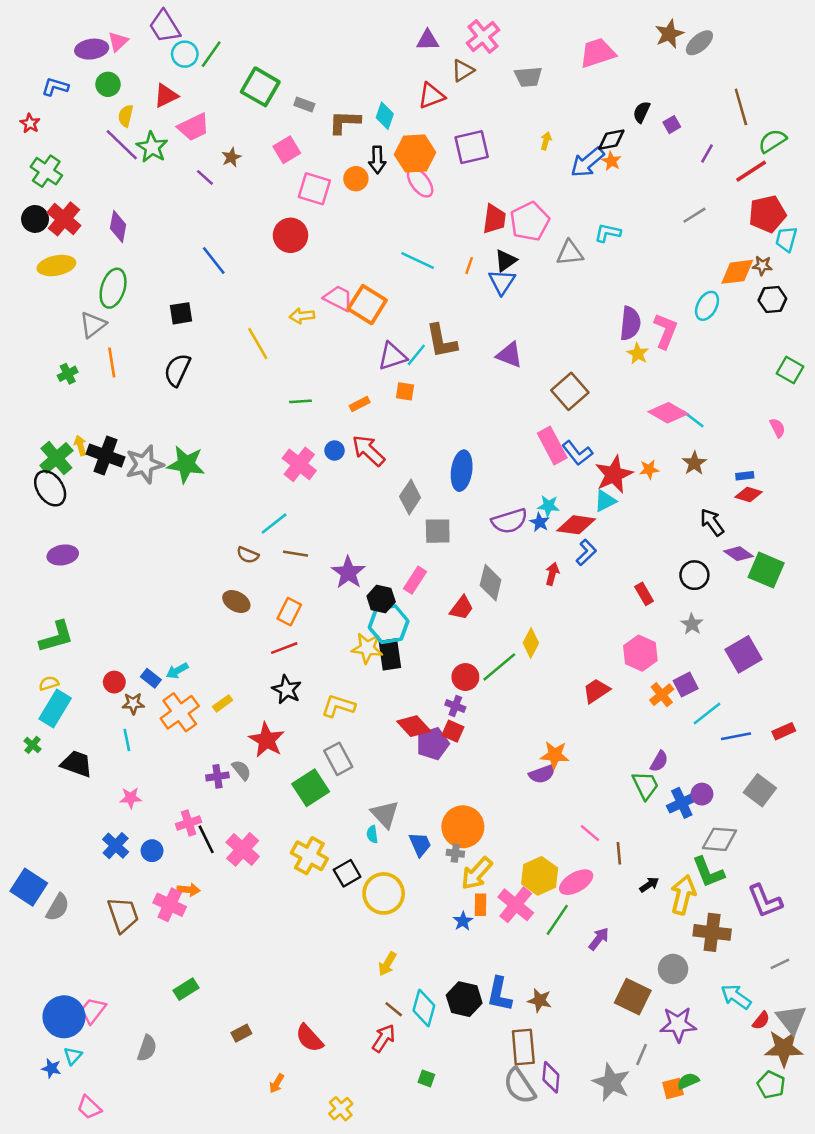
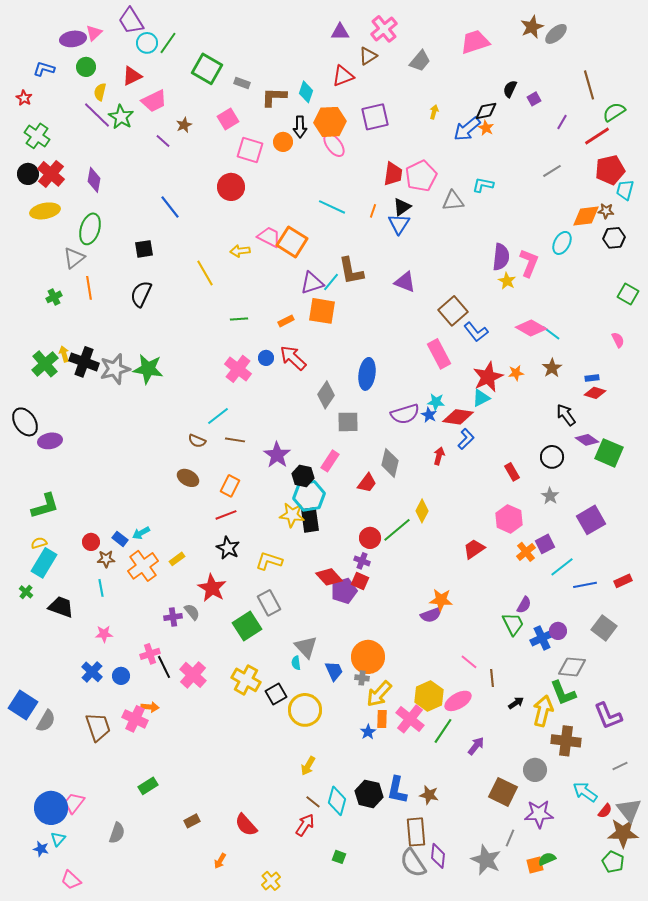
gray trapezoid: (528, 77) -> (420, 61), turned -45
orange square: (405, 391) -> (322, 311), size x1.8
blue L-shape: (577, 453) -> (476, 332), moved
black ellipse: (50, 488) -> (25, 422), moved

